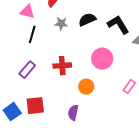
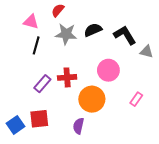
gray star: (61, 24) -> (66, 34), size x1.5
purple rectangle: (27, 70) -> (42, 84), moved
orange circle: (86, 87) -> (92, 99), size x1.6

